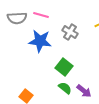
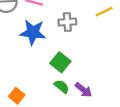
gray cross: (70, 32) -> (67, 22), turned -35

